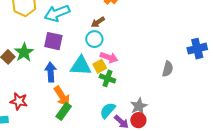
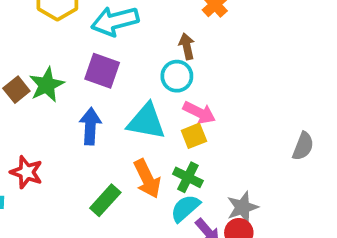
brown arrow: (98, 22) -> (187, 46), turned 104
yellow square: (100, 66) -> (194, 136), moved
green cross: (107, 78) -> (188, 177), moved
orange arrow: (62, 96) -> (147, 179), moved

